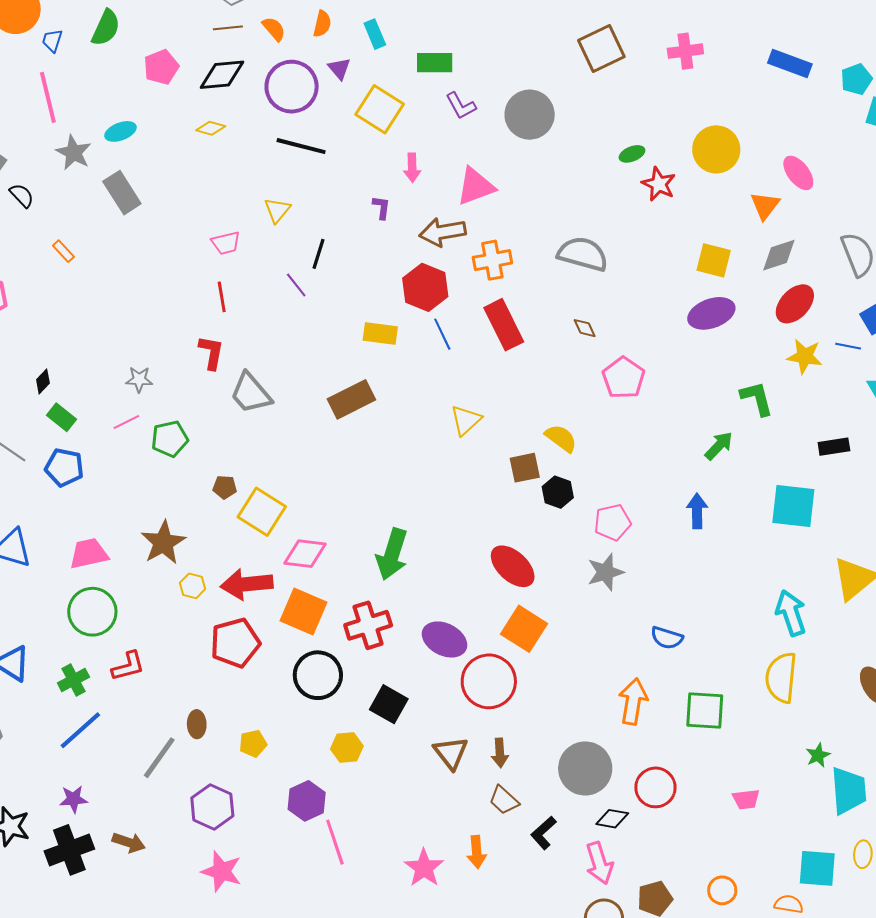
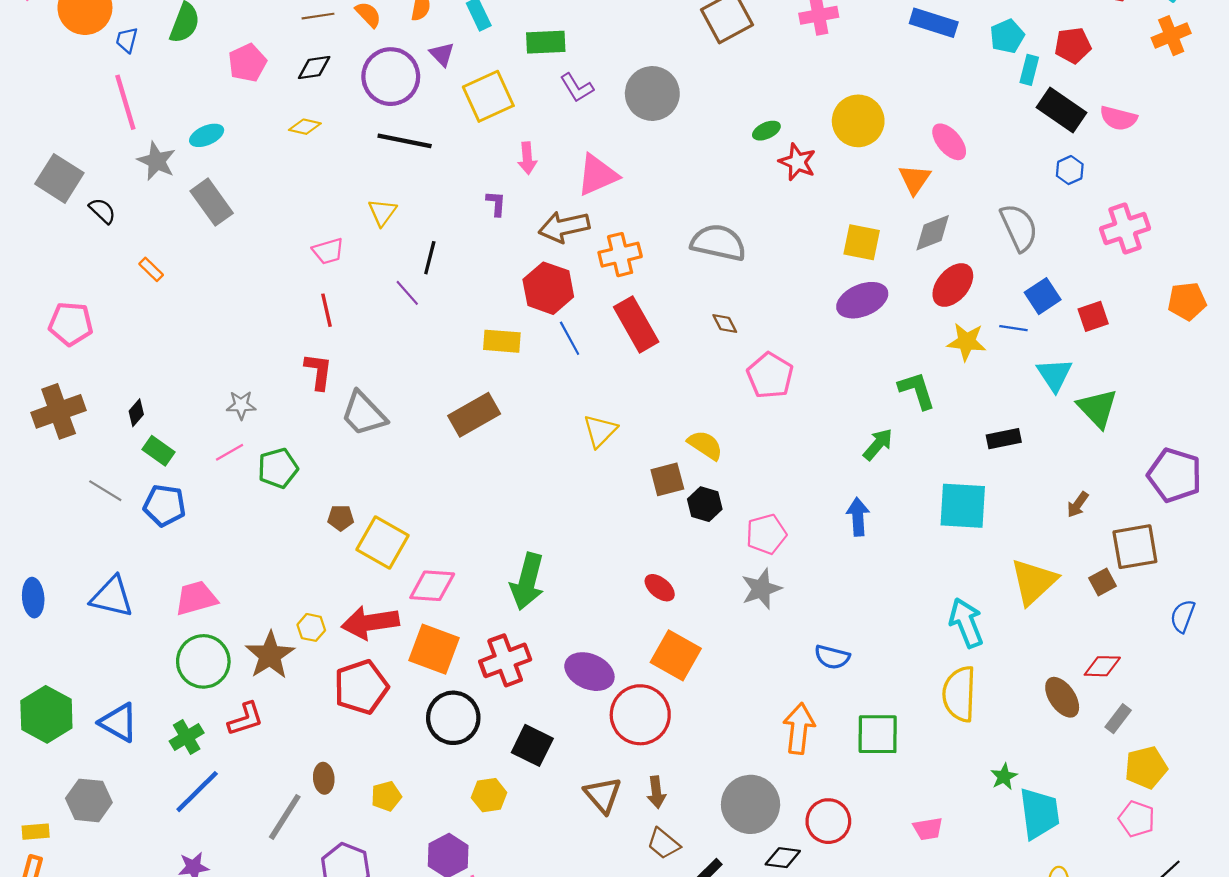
black diamond: (222, 75) -> (314, 68), size x0.7
yellow square: (380, 109) -> (488, 96), turned 36
brown star: (163, 543) -> (270, 655), moved
red ellipse: (513, 566) -> (660, 588), size x0.6

